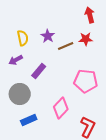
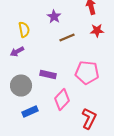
purple star: (48, 36) -> (54, 17), moved
red star: (86, 39) -> (97, 31), moved
purple rectangle: (39, 71) -> (48, 75), moved, turned 63

